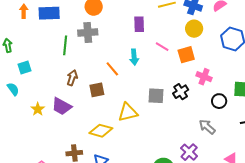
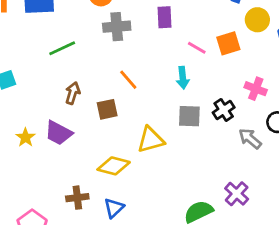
yellow circle: (194, 29) -> (257, 20), moved
gray cross: (88, 33) -> (117, 27), moved
green line: (65, 45) -> (62, 48), turned 60
orange square: (186, 55) -> (228, 43), moved
cyan arrow: (134, 57) -> (183, 78), moved
gray arrow: (207, 127) -> (250, 139), moved

